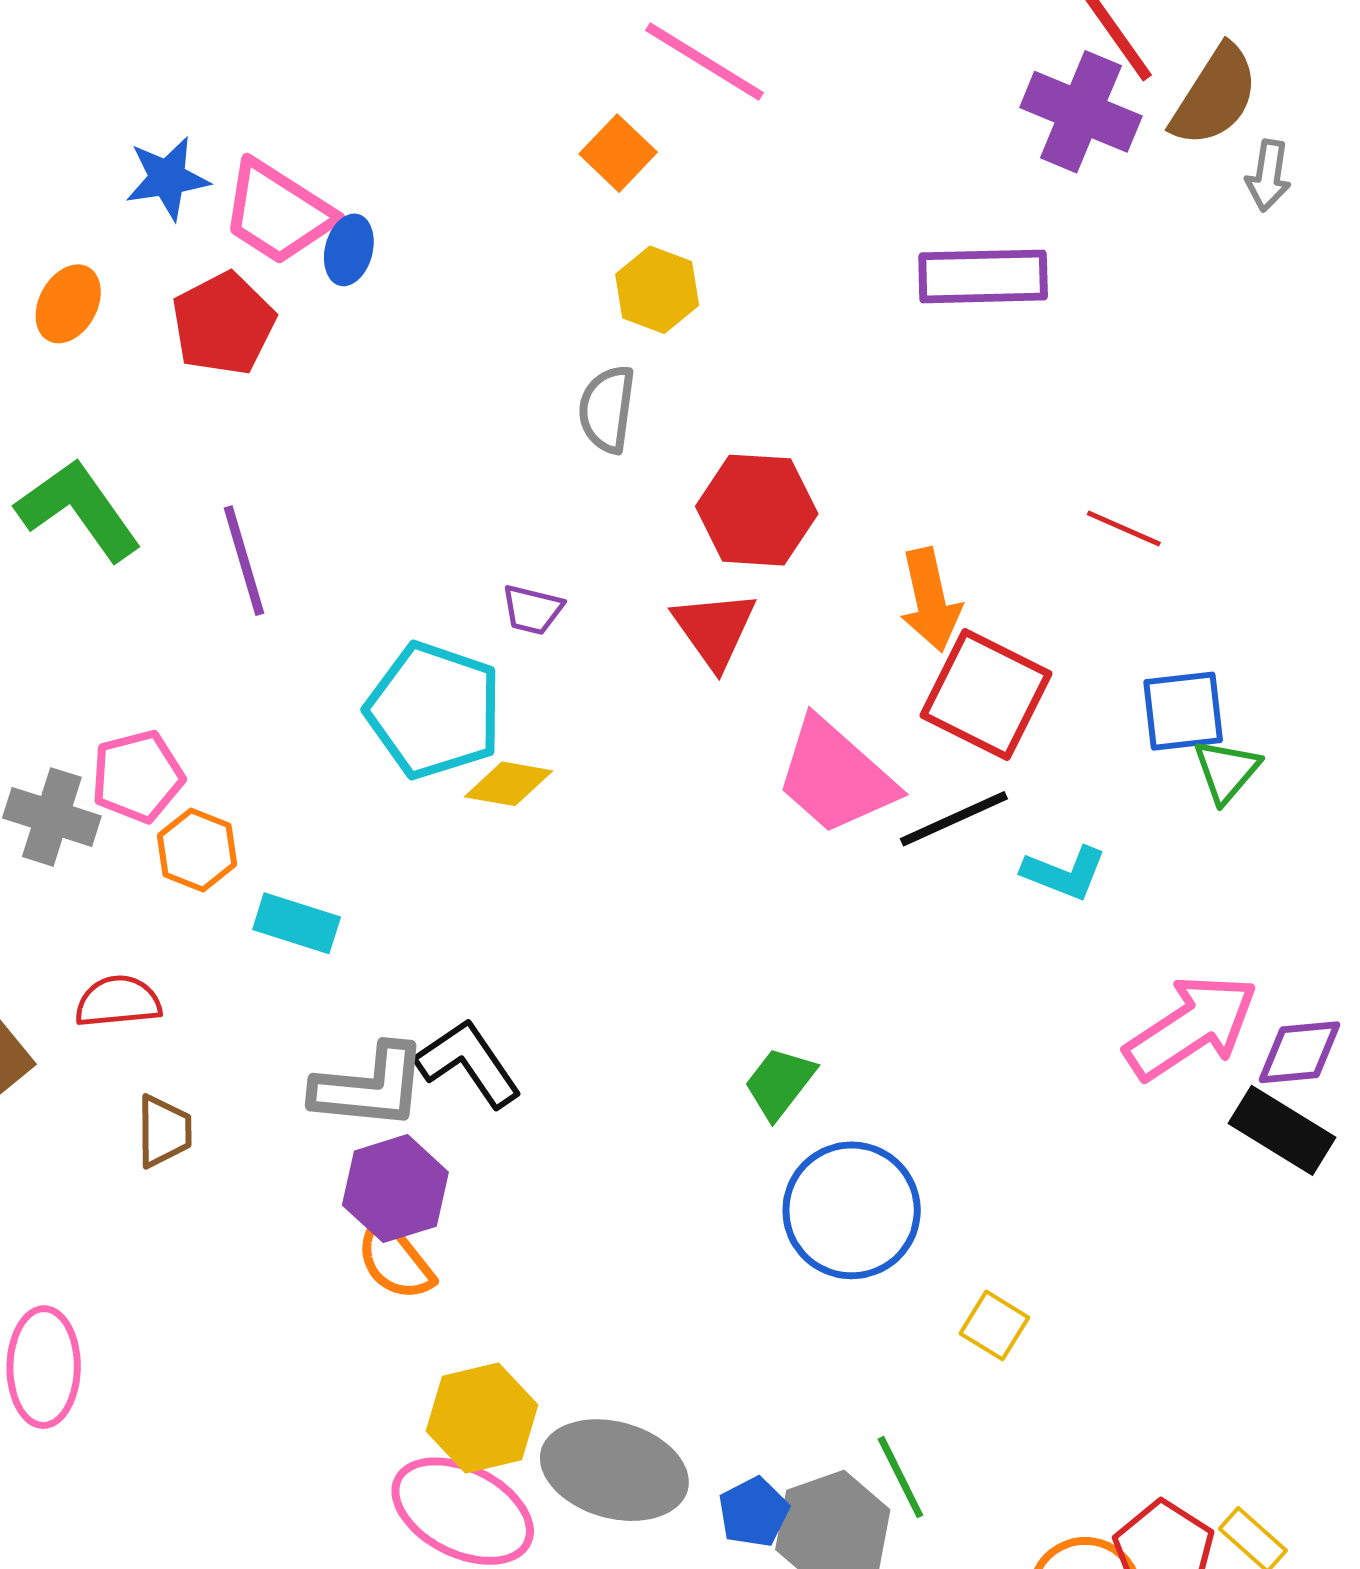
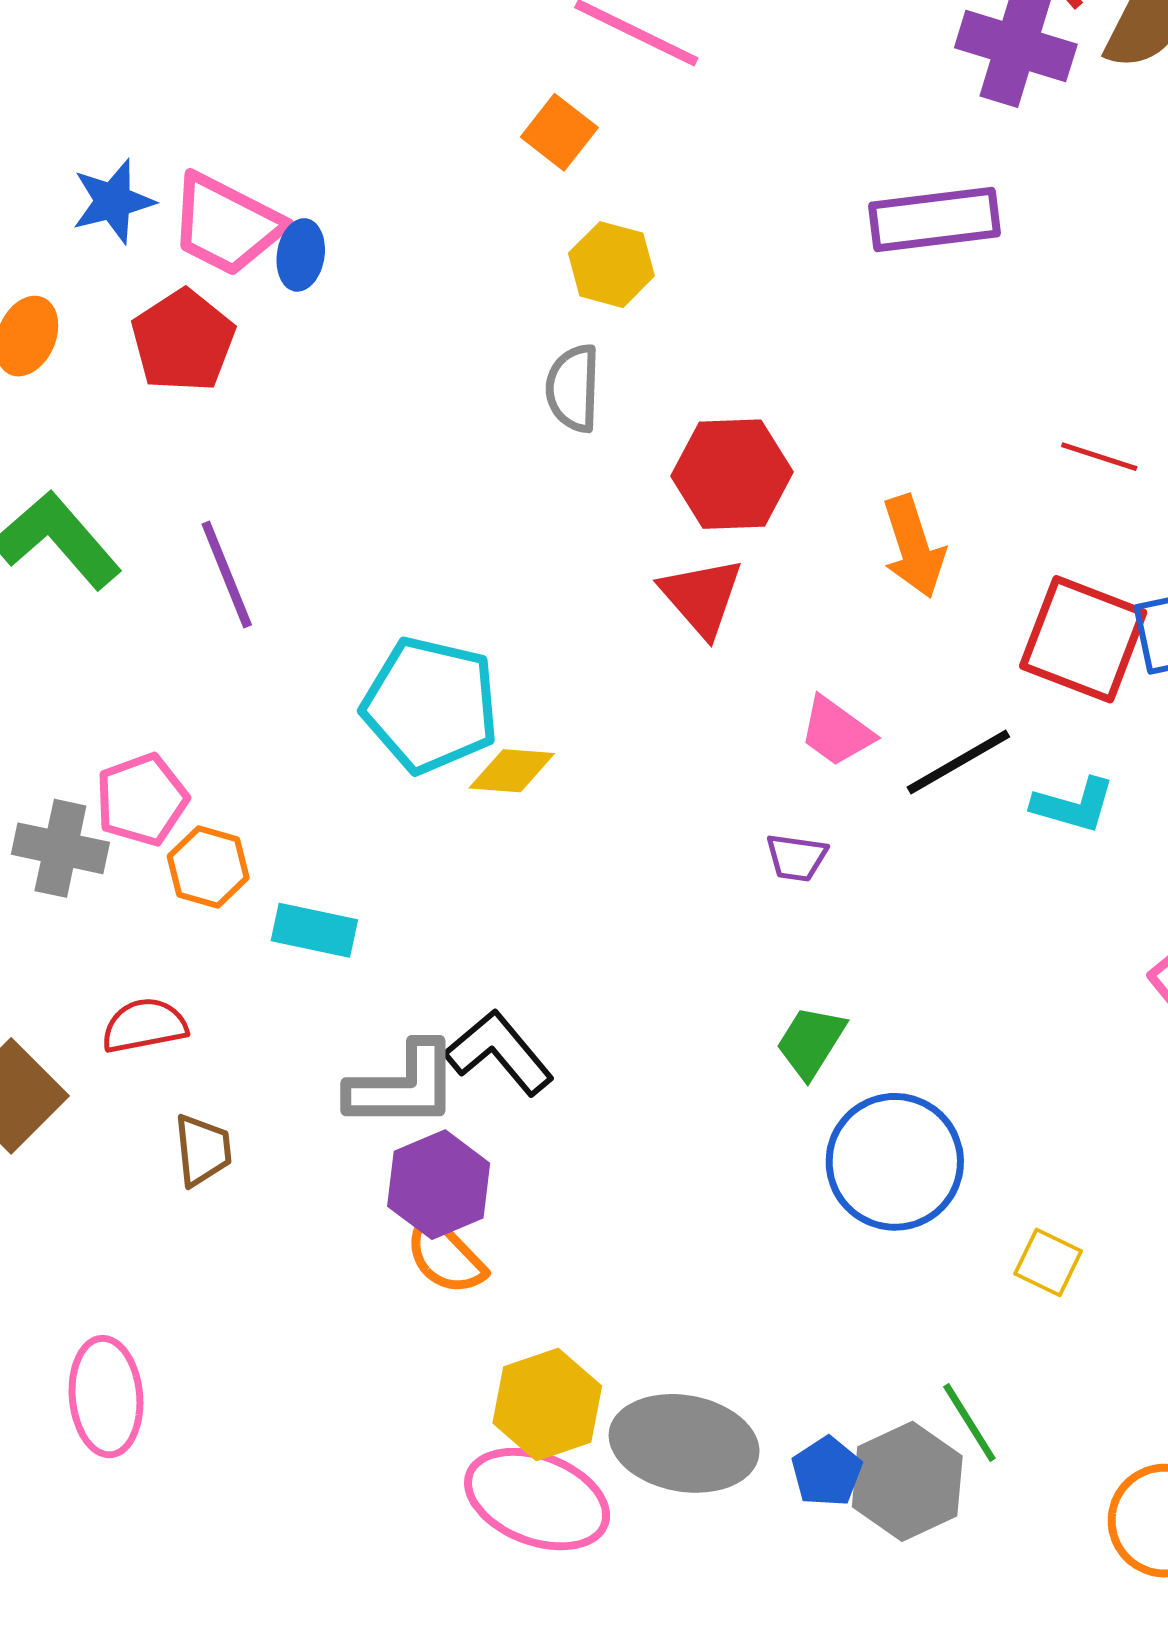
purple trapezoid: (532, 610) -> (796, 857), moved
red square: (986, 694) -> (1083, 639), moved
pink trapezoid: (836, 777) -> (836, 732), size x0.6

